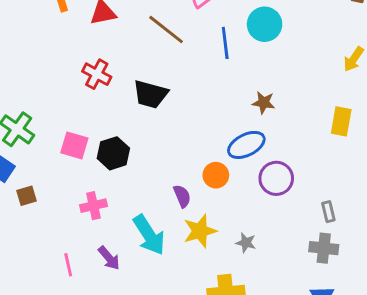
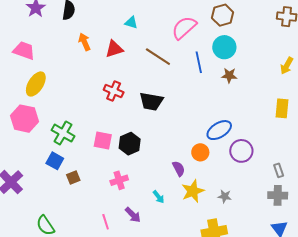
brown star: (264, 103) -> (229, 75), moved
cyan arrow: (149, 235) -> (159, 197), size x0.5

